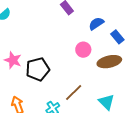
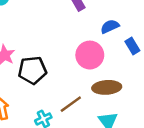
pink circle: (83, 50) -> (90, 55), size x1.5
brown ellipse: (109, 62) -> (107, 87), moved

